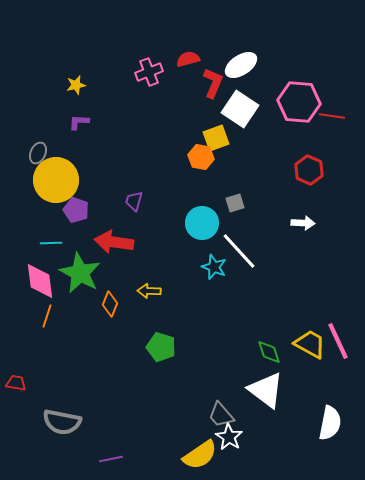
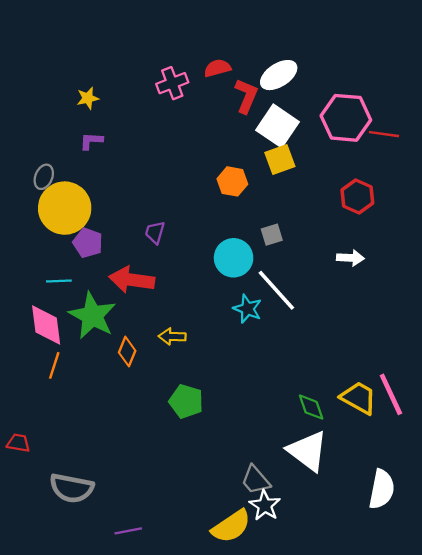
yellow square: (216, 138) -> (280, 159), moved

